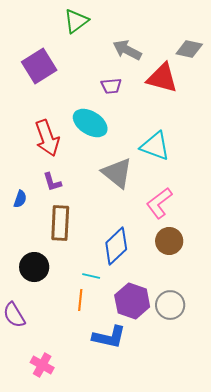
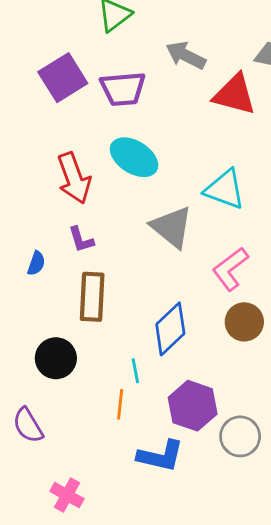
purple trapezoid: (111, 86) -> (123, 89), moved, size x1.6
cyan line: (91, 276) -> (135, 371), turned 66
gray circle: (170, 305) -> (240, 436), moved

